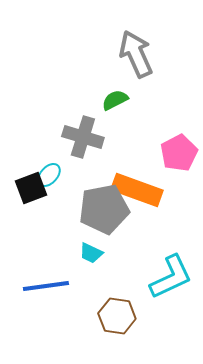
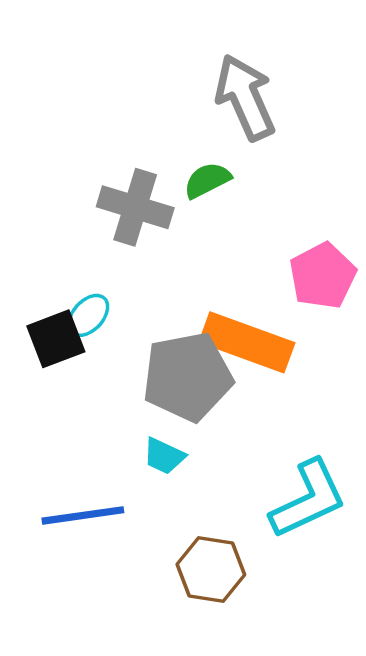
gray cross: (83, 137) -> (135, 207), moved

